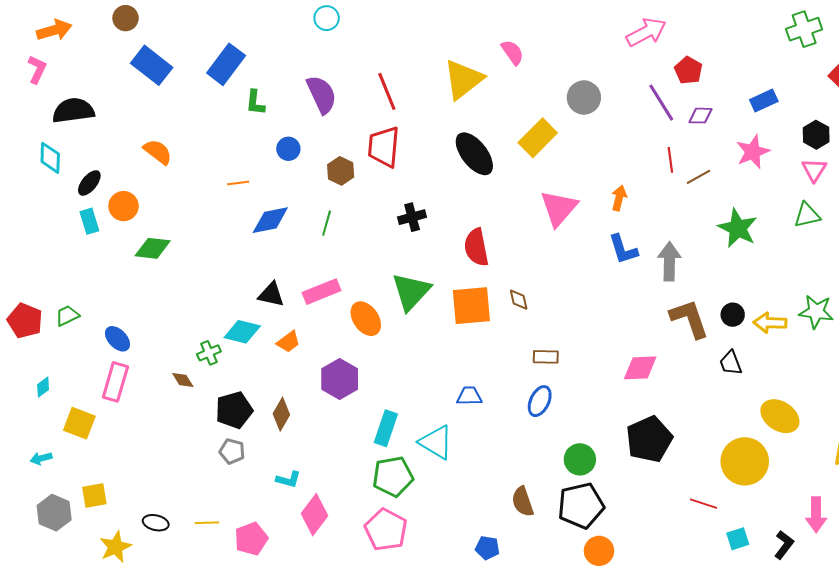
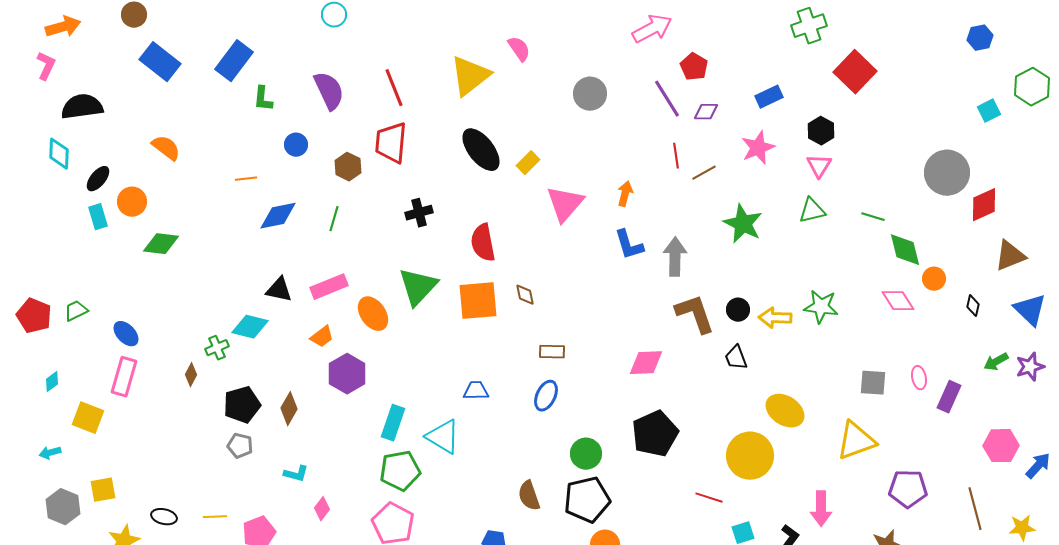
yellow rectangle: (538, 138) -> (528, 163), moved, size x0.6
orange trapezoid: (288, 342) -> (322, 337), moved
brown diamond: (183, 380) -> (191, 375), turned 60
pink diamond: (315, 515) -> (322, 509), size x0.6

